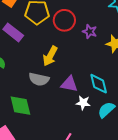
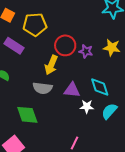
red circle: (64, 20) -> (65, 45), moved
purple star: (90, 32) -> (86, 51), moved

